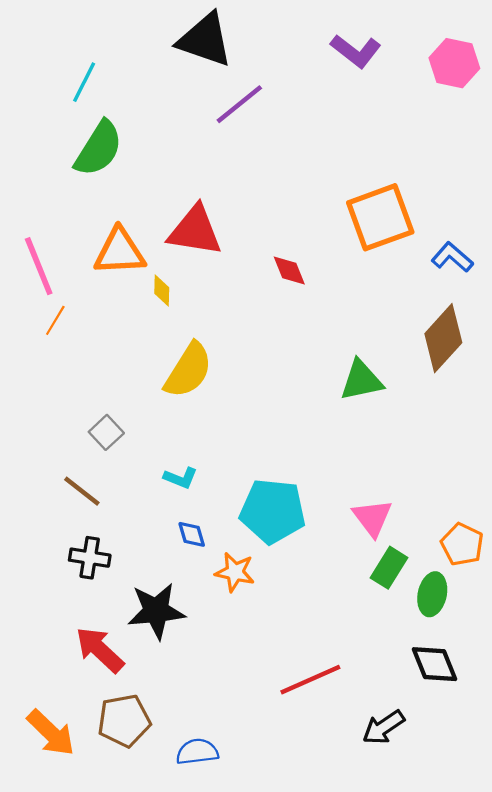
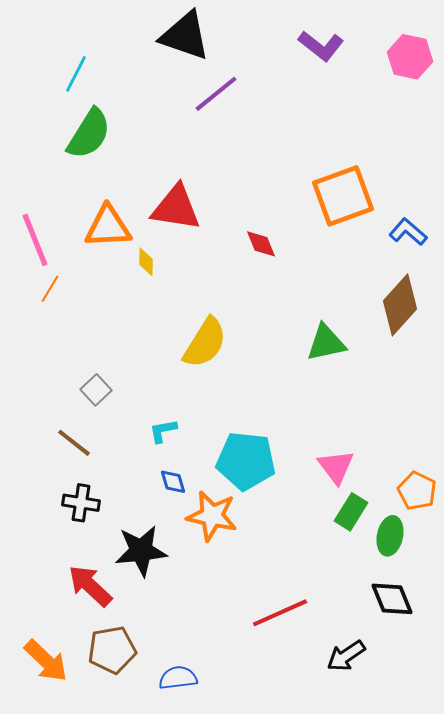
yellow semicircle: (188, 370) -> (205, 343), moved
cyan L-shape: (181, 478) -> (163, 431), turned 148
orange star: (235, 572) -> (212, 516), size x1.4

